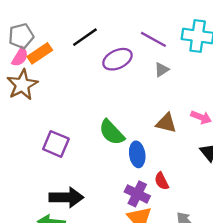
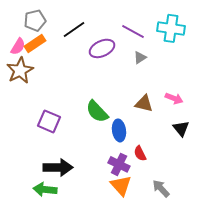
gray pentagon: (21, 36) -> (35, 20), moved

